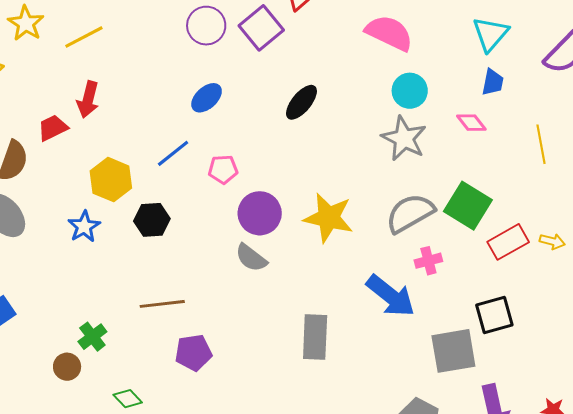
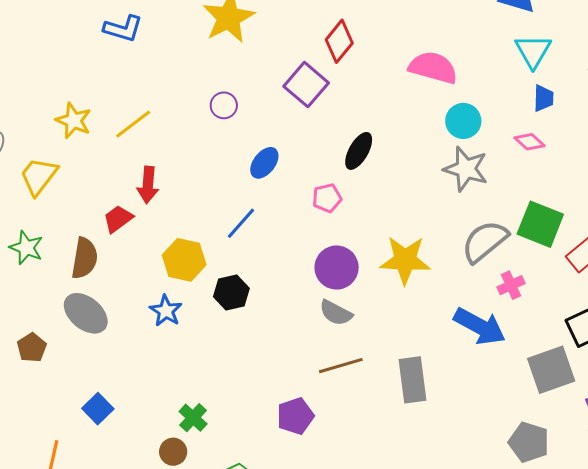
purple circle: (206, 26) -> (224, 105), moved, size x0.7
pink pentagon: (223, 169) -> (327, 198), moved
brown line: (162, 304) -> (341, 366), moved

